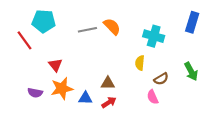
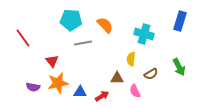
cyan pentagon: (44, 21) -> (71, 20), moved
gray line: (87, 30) -> (83, 43), moved
brown triangle: (108, 83) -> (117, 78), moved
pink semicircle: (153, 97) -> (135, 91), moved

